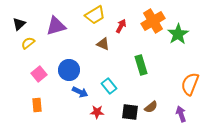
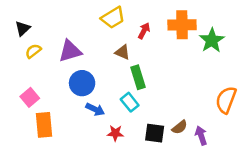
orange cross: (153, 21) -> (182, 25), turned 30
purple triangle: (56, 26) -> (70, 51), moved
green rectangle: (141, 65) -> (138, 77), moved
pink square: (39, 74) -> (30, 97), moved
orange rectangle: (37, 105) -> (44, 125), size x1.5
purple arrow: (181, 114) -> (201, 135), moved

